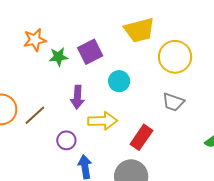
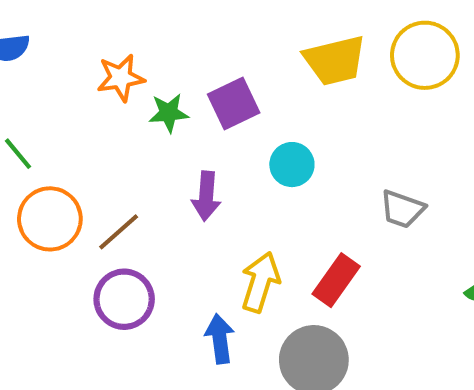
yellow circle: (175, 57) -> (425, 55), moved
yellow arrow: (103, 121) -> (260, 282), moved, turned -72
purple circle: (66, 140) -> (124, 299), moved, size x1.5

